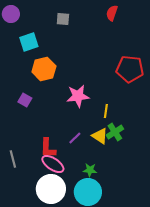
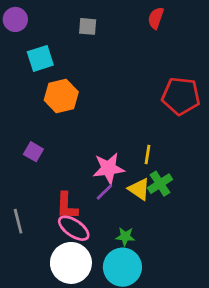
pink star: (78, 96) -> (109, 168), moved
purple square: (25, 100) -> (33, 152), moved

